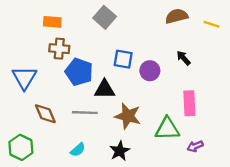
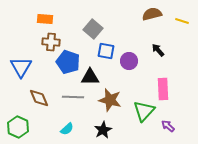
gray square: (105, 17) -> (93, 29), moved
green triangle: (167, 129) -> (144, 111), turned -45
purple arrow: (195, 146) -> (168, 126), turned 64

